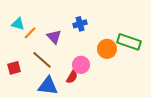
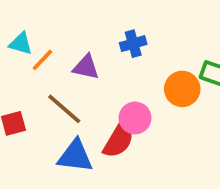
purple triangle: (54, 37) -> (86, 67), turned -35
red semicircle: (72, 77) -> (119, 140), size x1.5

